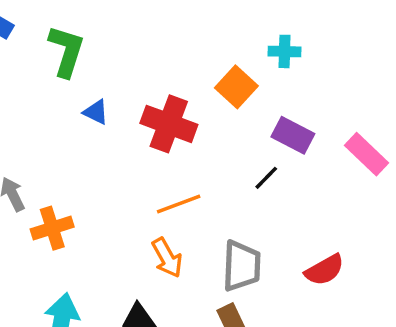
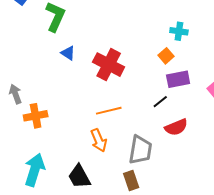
orange square: (236, 87) -> (166, 56), moved, size x0.7
purple rectangle: (293, 135) -> (178, 79), turned -45
red semicircle: (325, 270) -> (176, 127), moved

